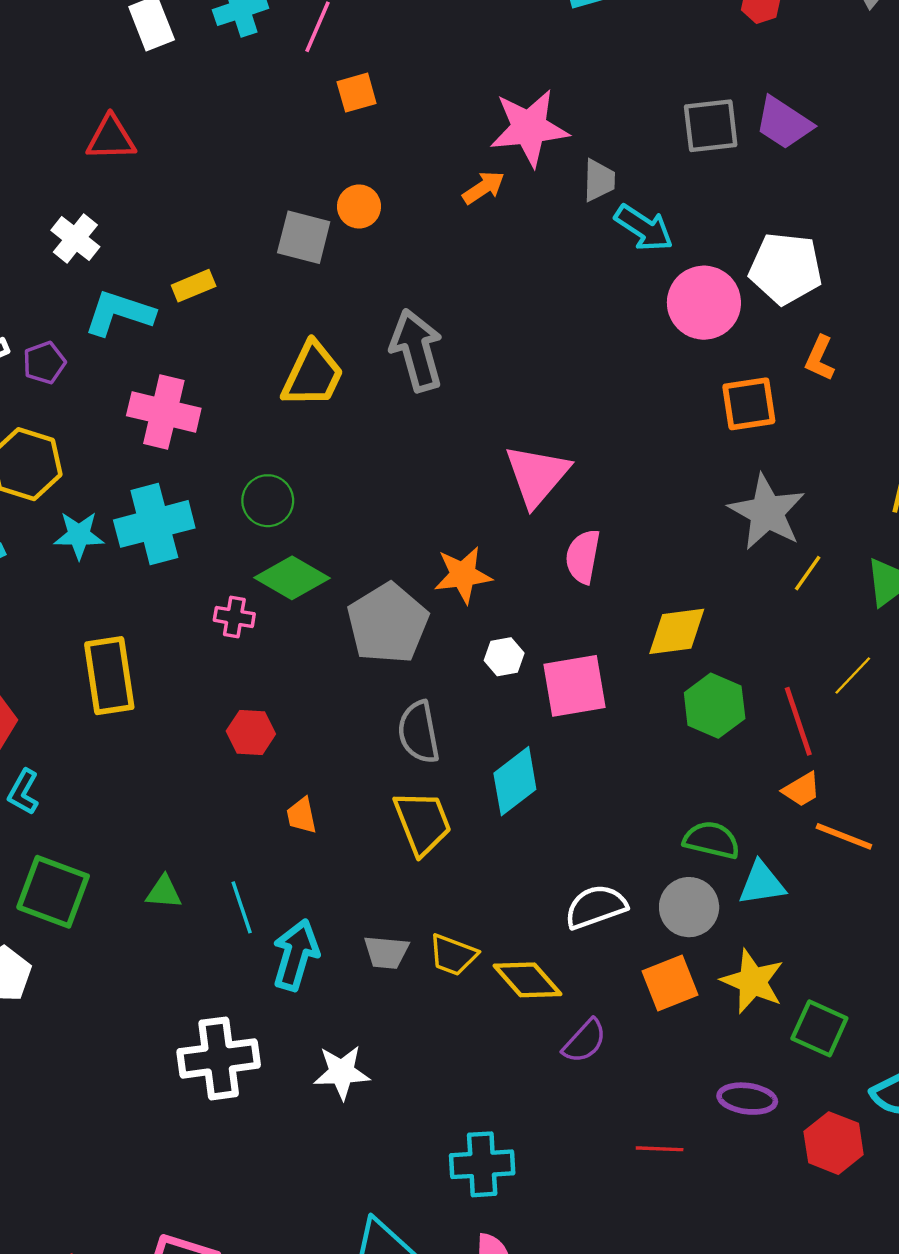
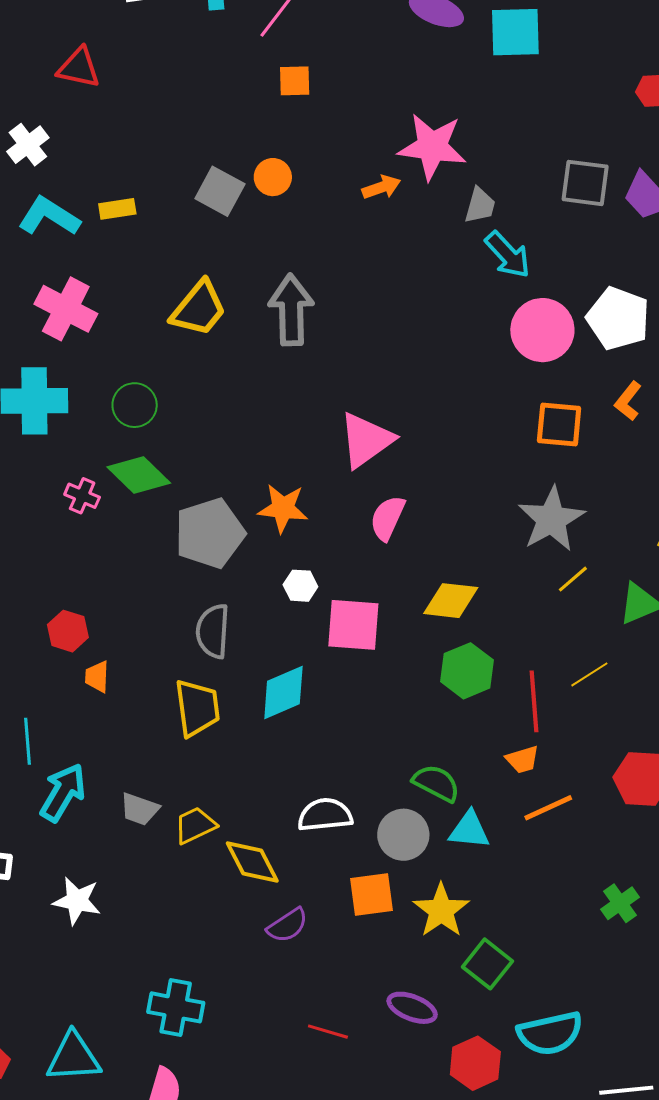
red hexagon: (251, 732) -> (68, 631), moved
orange line: (844, 836) -> (548, 808), turned -60
yellow trapezoid: (453, 955) -> (195, 825), turned 120

